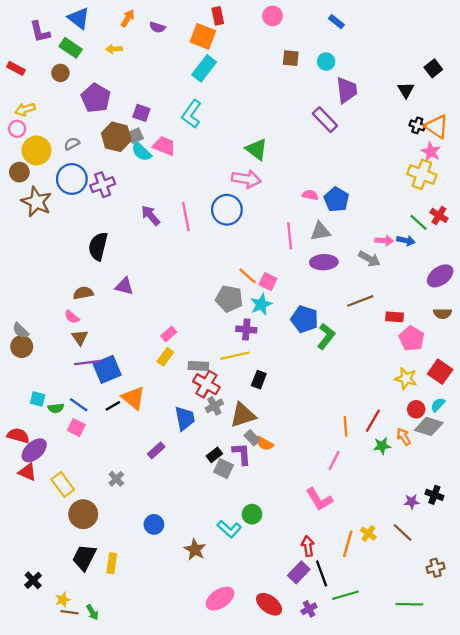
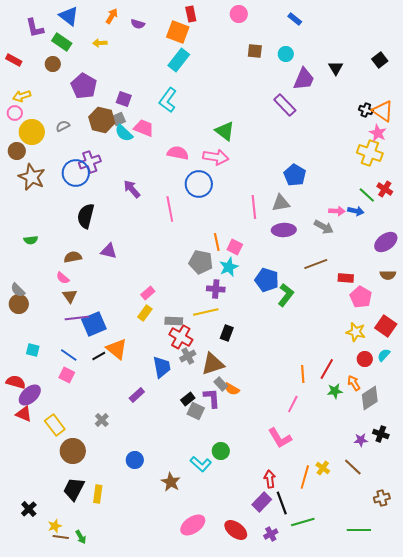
purple trapezoid: (347, 90) -> (304, 79), turned 30
black triangle: (406, 90) -> (336, 68), moved
blue circle: (72, 179) -> (76, 173), moved
pink semicircle: (310, 195) -> (178, 153), moved, size x1.5
pink line: (186, 217) -> (170, 209), moved
orange line: (247, 276) -> (217, 242), turned 36
green semicircle: (56, 408) -> (31, 240), moved
gray diamond: (429, 426) -> (370, 398), moved, turned -50

